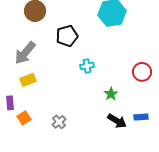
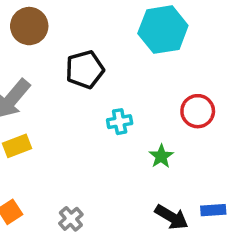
red circle: (142, 72) -> (198, 111), moved
green star: (111, 94) -> (161, 156), moved

